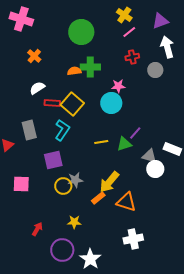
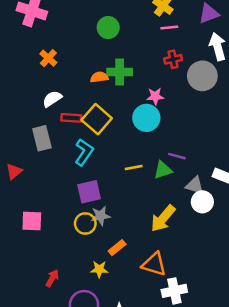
green circle: (81, 32) -> (108, 28), size x0.7
pink line: (129, 32) -> (169, 28), turned 32
gray circle: (155, 70) -> (202, 76), size x1.5
gray rectangle: (29, 130) -> (42, 138), moved
purple line: (135, 133) -> (177, 156), turned 64
purple square: (53, 160) -> (89, 192), moved
yellow arrow: (109, 182) -> (163, 218), moved
orange rectangle: (98, 198) -> (117, 248), moved
orange triangle: (126, 202) -> (154, 264), moved

